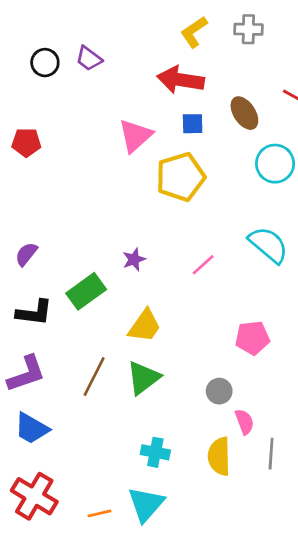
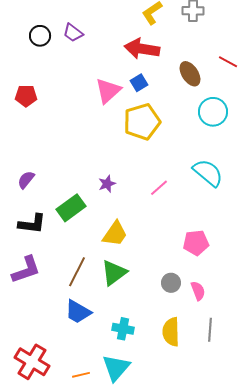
blue square: (193, 124) -> (139, 83), moved, turned -30
pink semicircle: (244, 422) -> (198, 291), moved
blue trapezoid: (32, 428) -> (78, 312), moved

